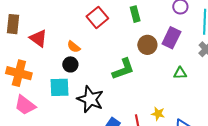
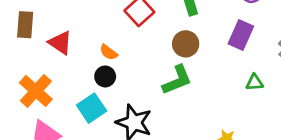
brown circle: (147, 45) -> (186, 44), moved
orange cross: (19, 73) -> (36, 91), turned 30
cyan square: (59, 87) -> (92, 108), turned -30

